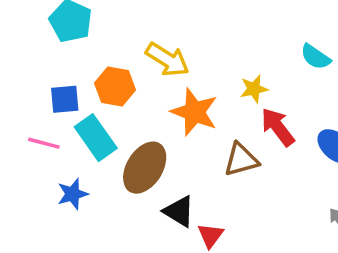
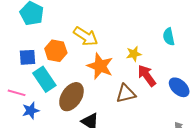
cyan semicircle: (315, 57) -> (169, 37), turned 42
pink line: (44, 143) -> (17, 93), moved

